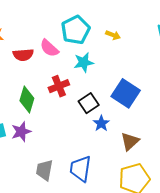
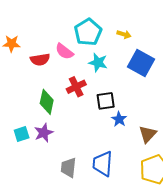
cyan star: (84, 62) -> (98, 62), turned 30
blue square: (126, 93) -> (141, 63), moved
black square: (89, 103) -> (106, 101), turned 30

